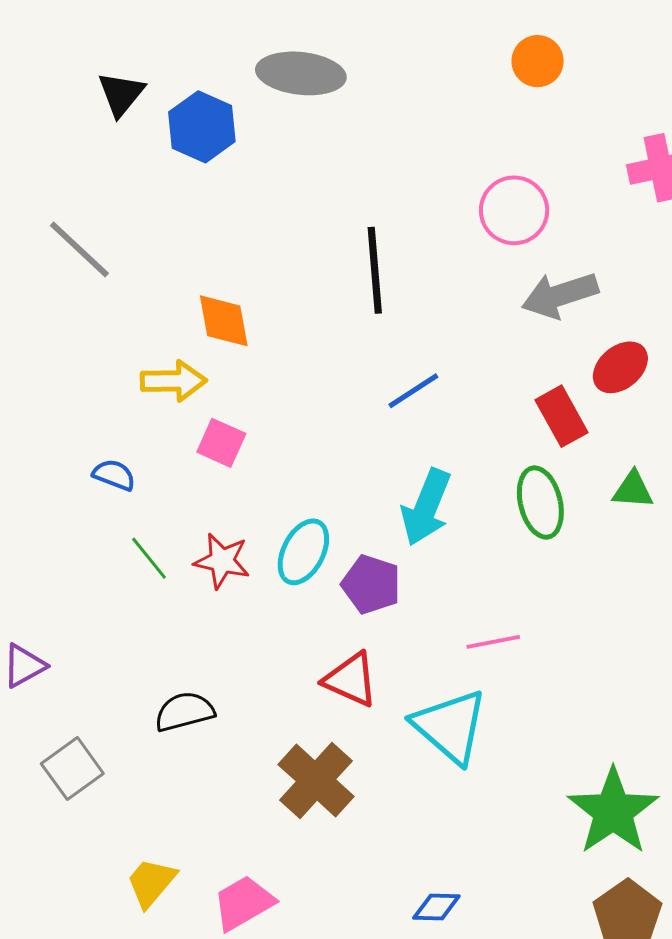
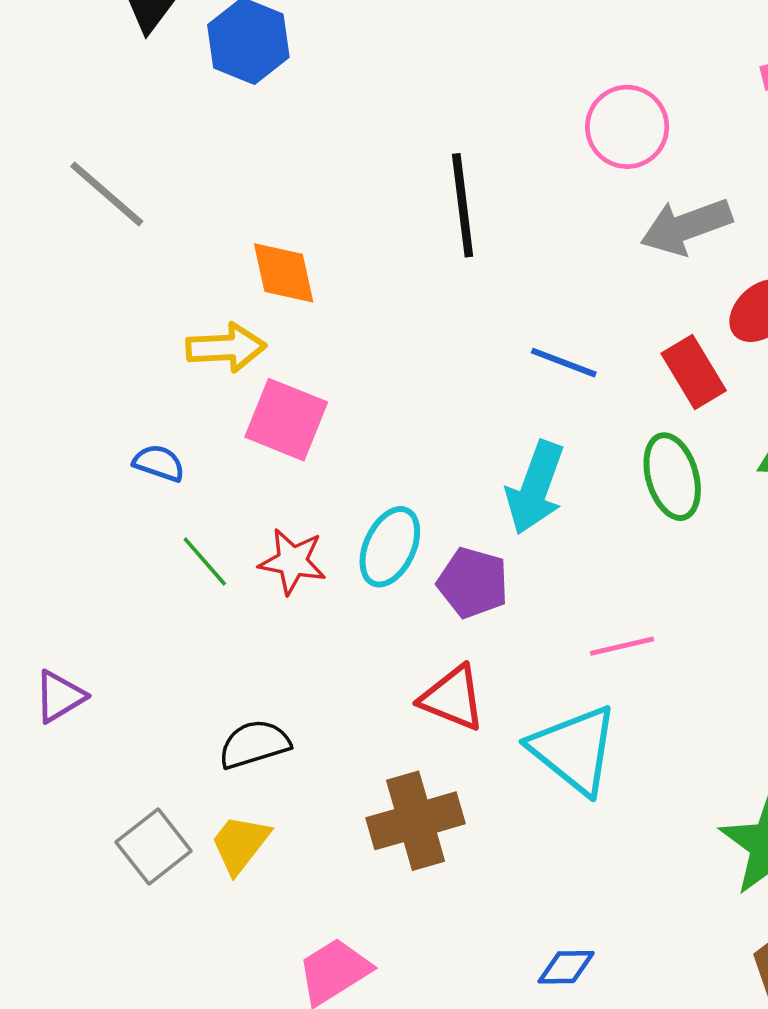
blue line: (413, 391) -> (564, 363), moved, turned 56
pink square: (221, 443) -> (286, 420), size x1.4
gray square: (72, 769) -> (154, 846), moved
brown cross: (316, 780) -> (416, 821), turned 34
yellow trapezoid: (151, 883) -> (240, 844), moved

